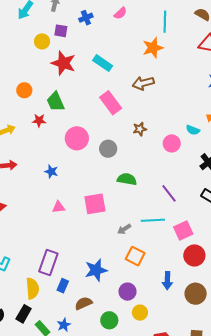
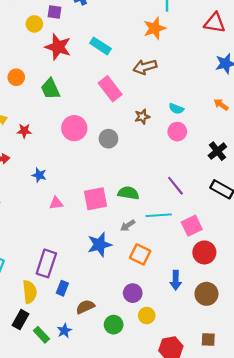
red star: (39, 120) -> (24, 131), moved
cyan semicircle: (193, 130) -> (176, 109), moved
blue star: (51, 172) -> (39, 175), moved
green semicircle: (127, 179) -> (128, 193), moved
blue star: (96, 270) -> (99, 245), moved

